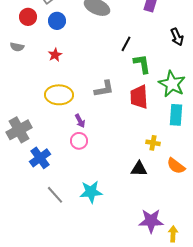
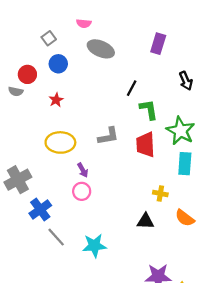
red circle: (28, 17) -> (27, 74), moved
gray line: (55, 195) -> (56, 237), moved

